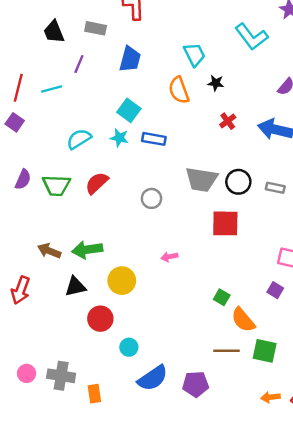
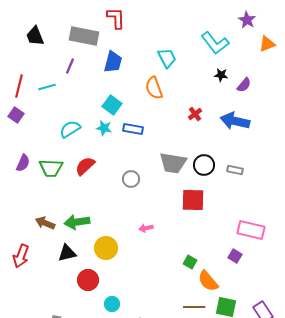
gray rectangle: (96, 28) -> (84, 36), size x1.6
black trapezoid: (54, 32) -> (35, 36), moved
black star: (216, 83) -> (221, 75), moved

